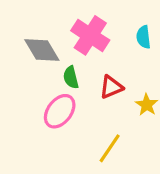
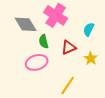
cyan semicircle: (143, 37) -> (89, 29), moved, turned 32
pink ellipse: (60, 111) -> (37, 62), turned 35

